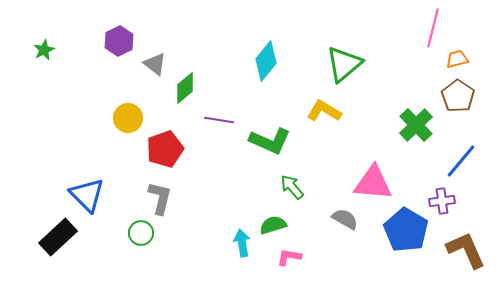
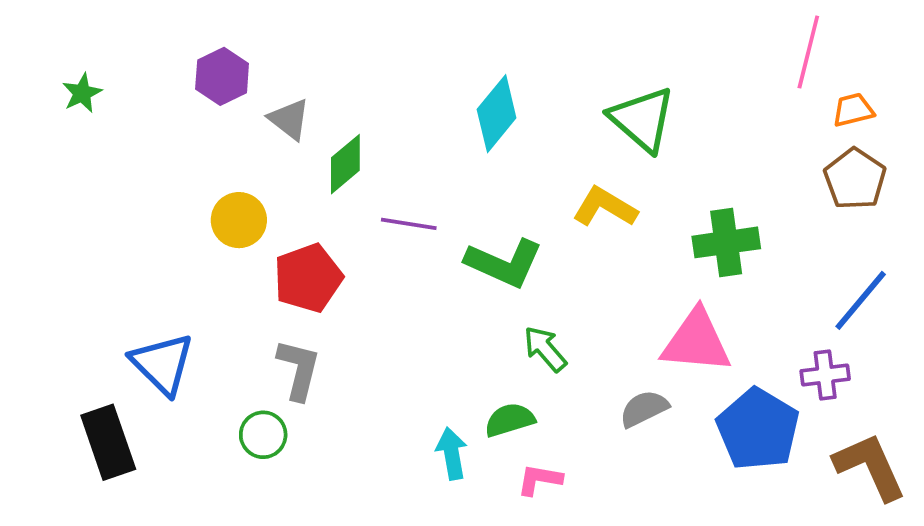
green triangle: (344, 64) -> (642, 119), turned -39
green cross: (416, 125) -> (726, 242), moved, turned 36
gray semicircle: (345, 219) -> (644, 409), turned -56
black rectangle: (58, 237) -> (108, 442), turned -66

